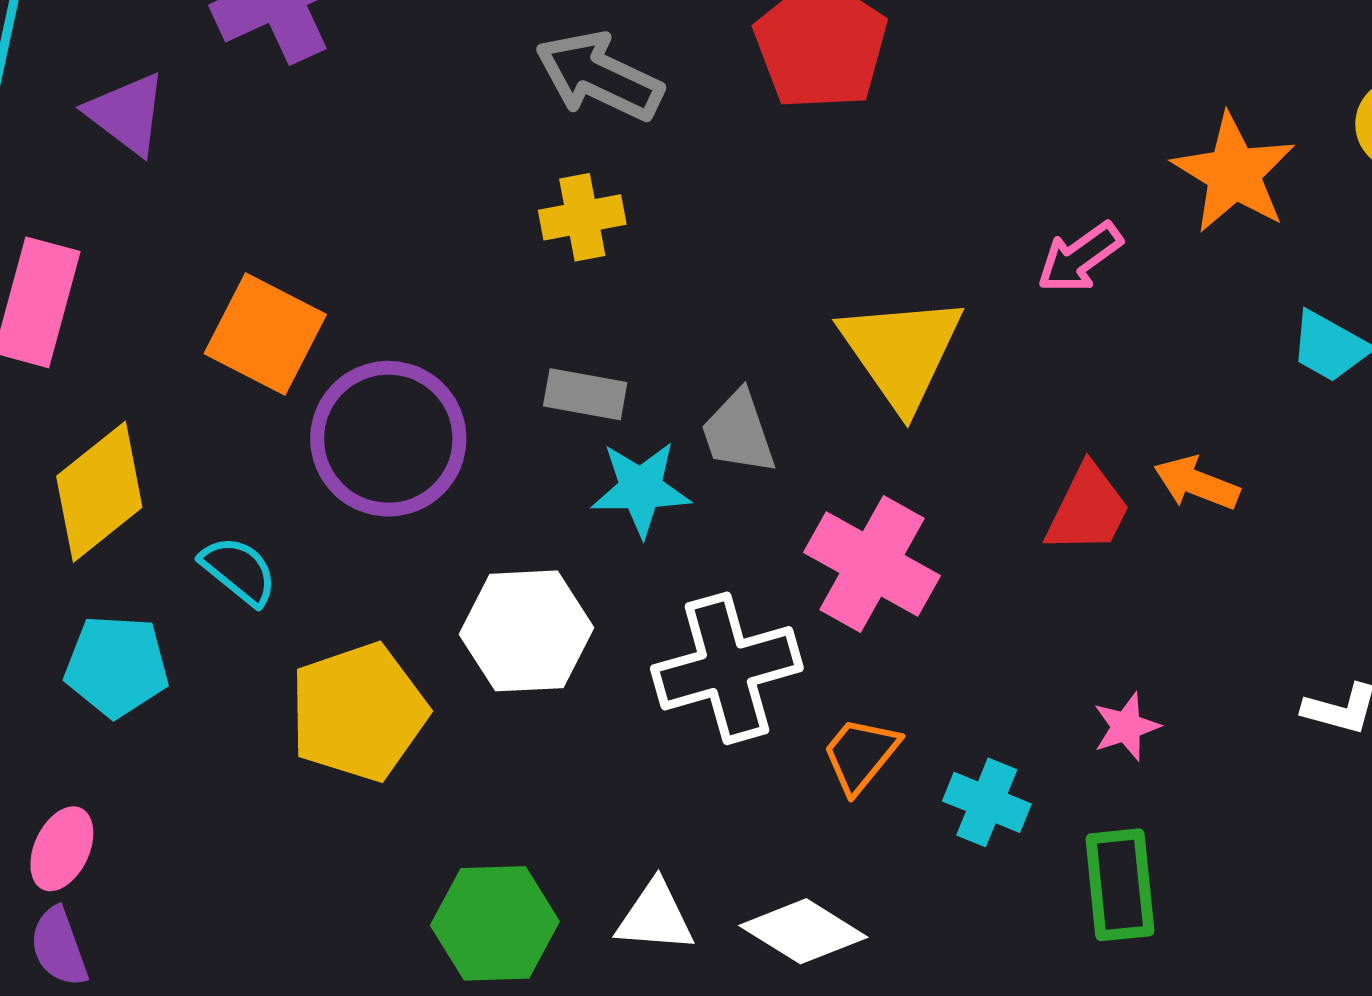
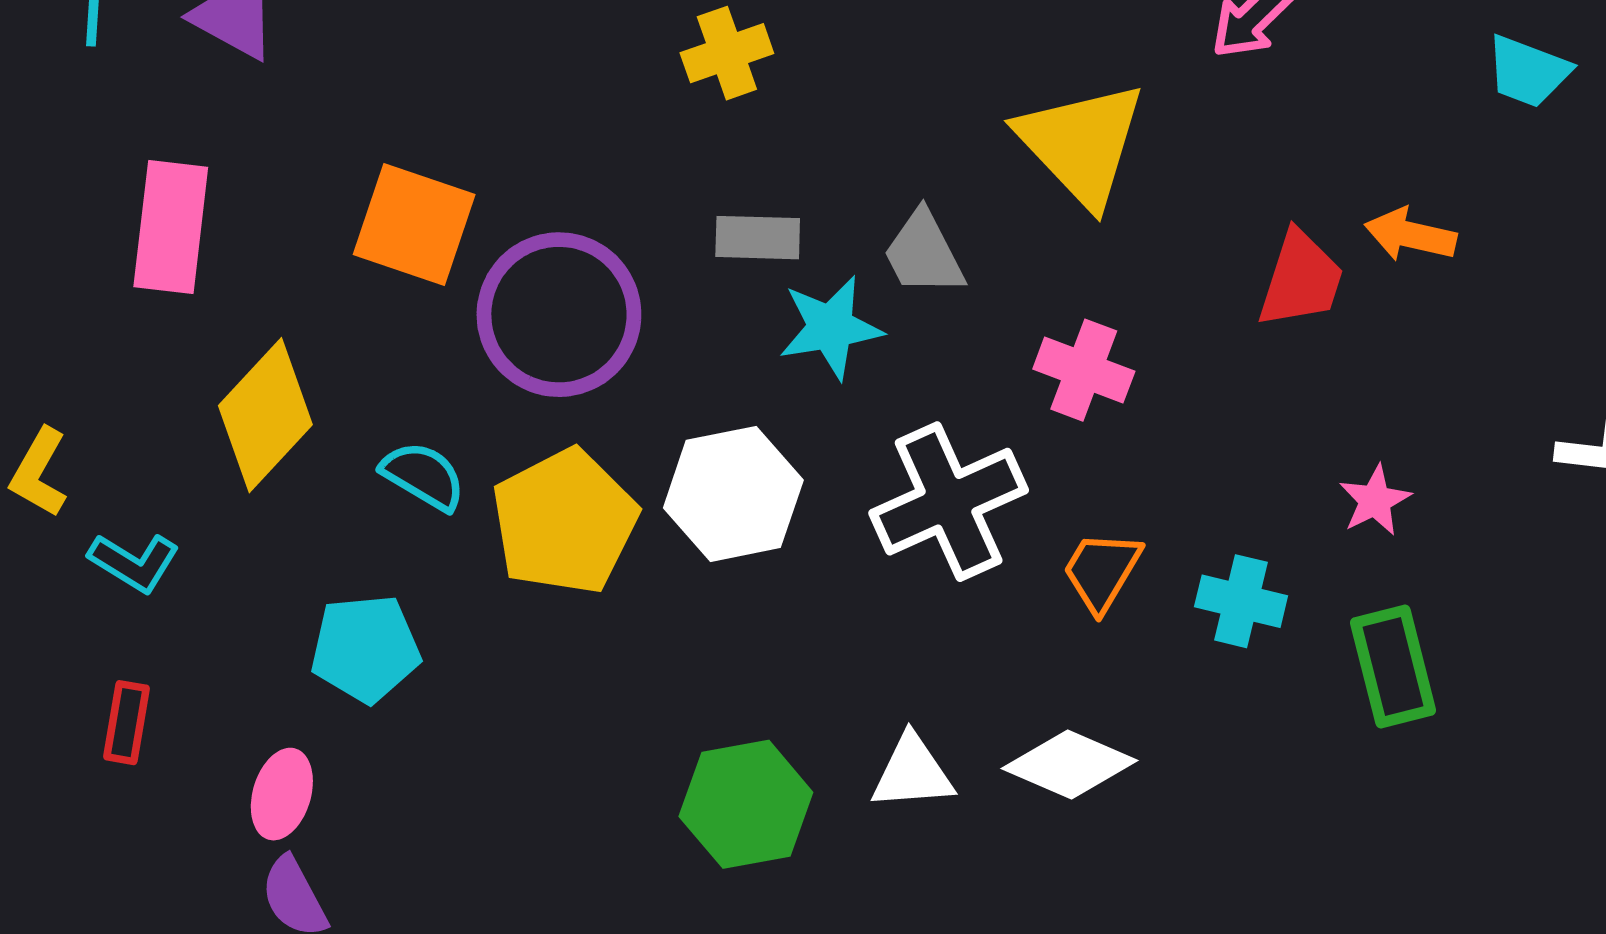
pink cross: (872, 564) -> (1084, 370), size x0.7
cyan pentagon: (117, 666) -> (366, 648), moved
yellow pentagon: (358, 712) -> (565, 522), moved

